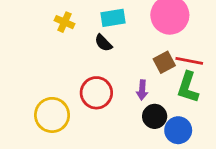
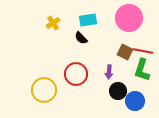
yellow cross: (64, 22) -> (53, 23), turned 32
brown square: (164, 62) -> (125, 52), turned -35

